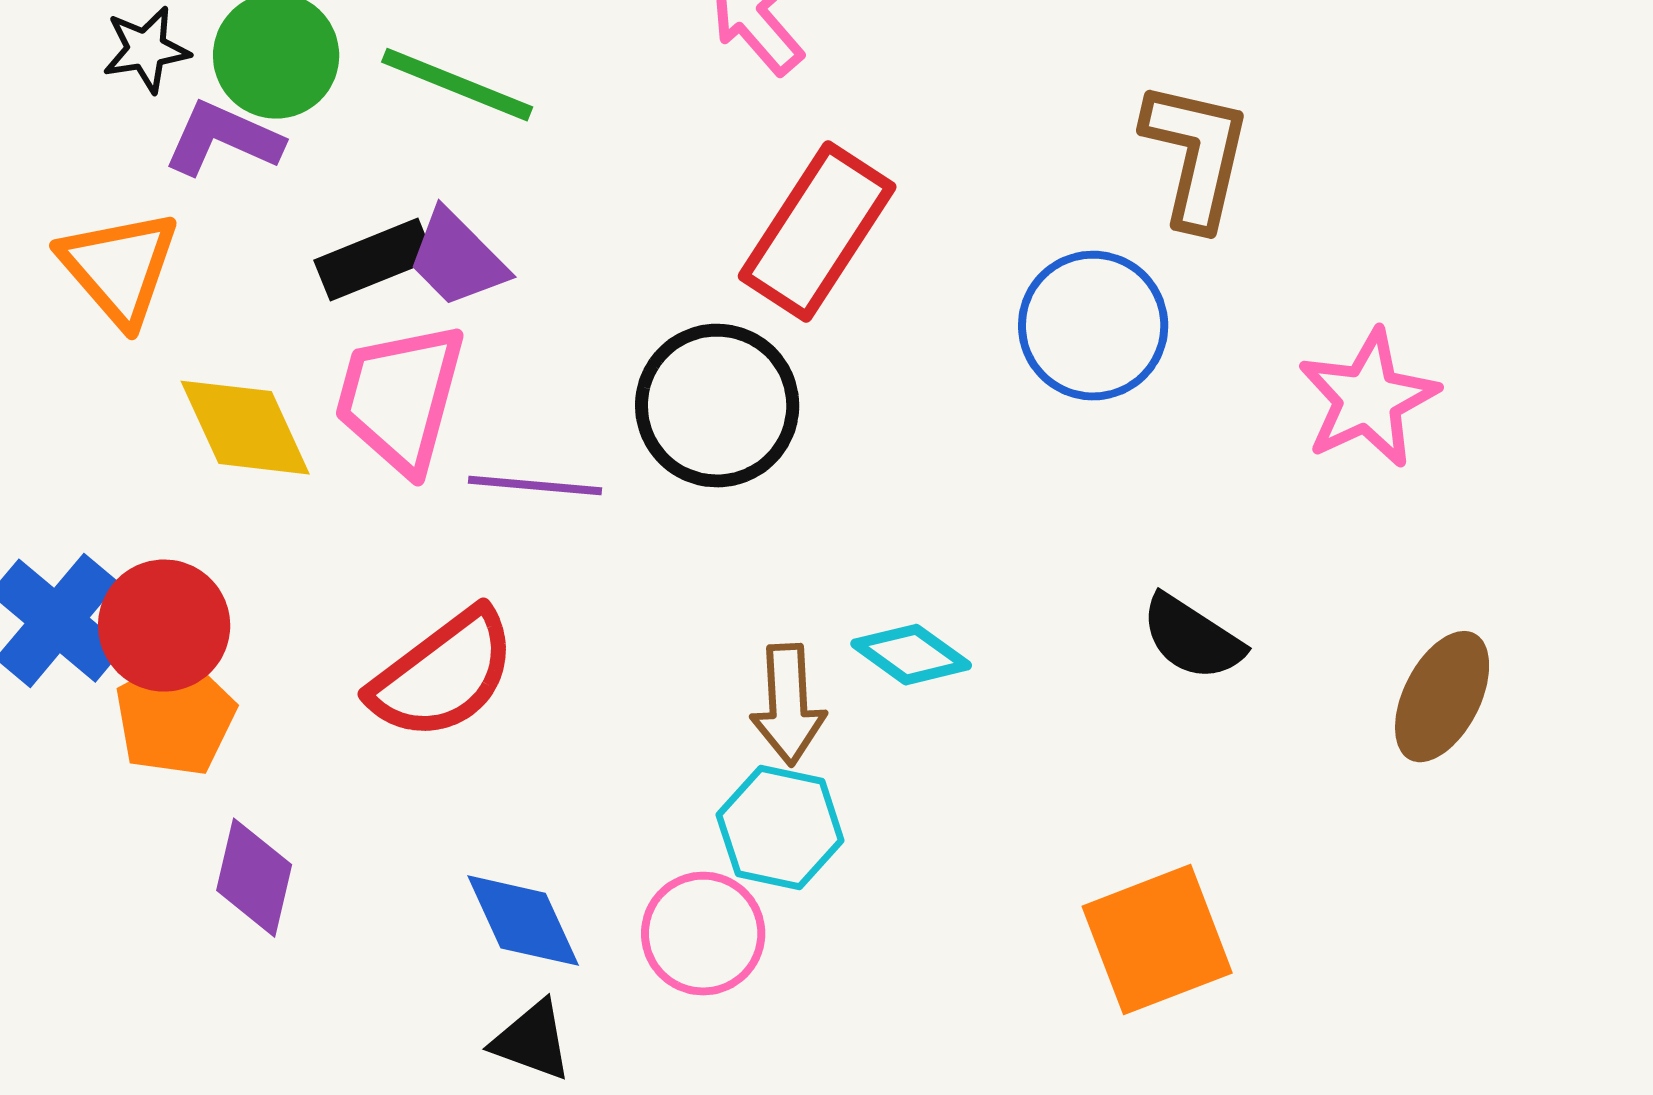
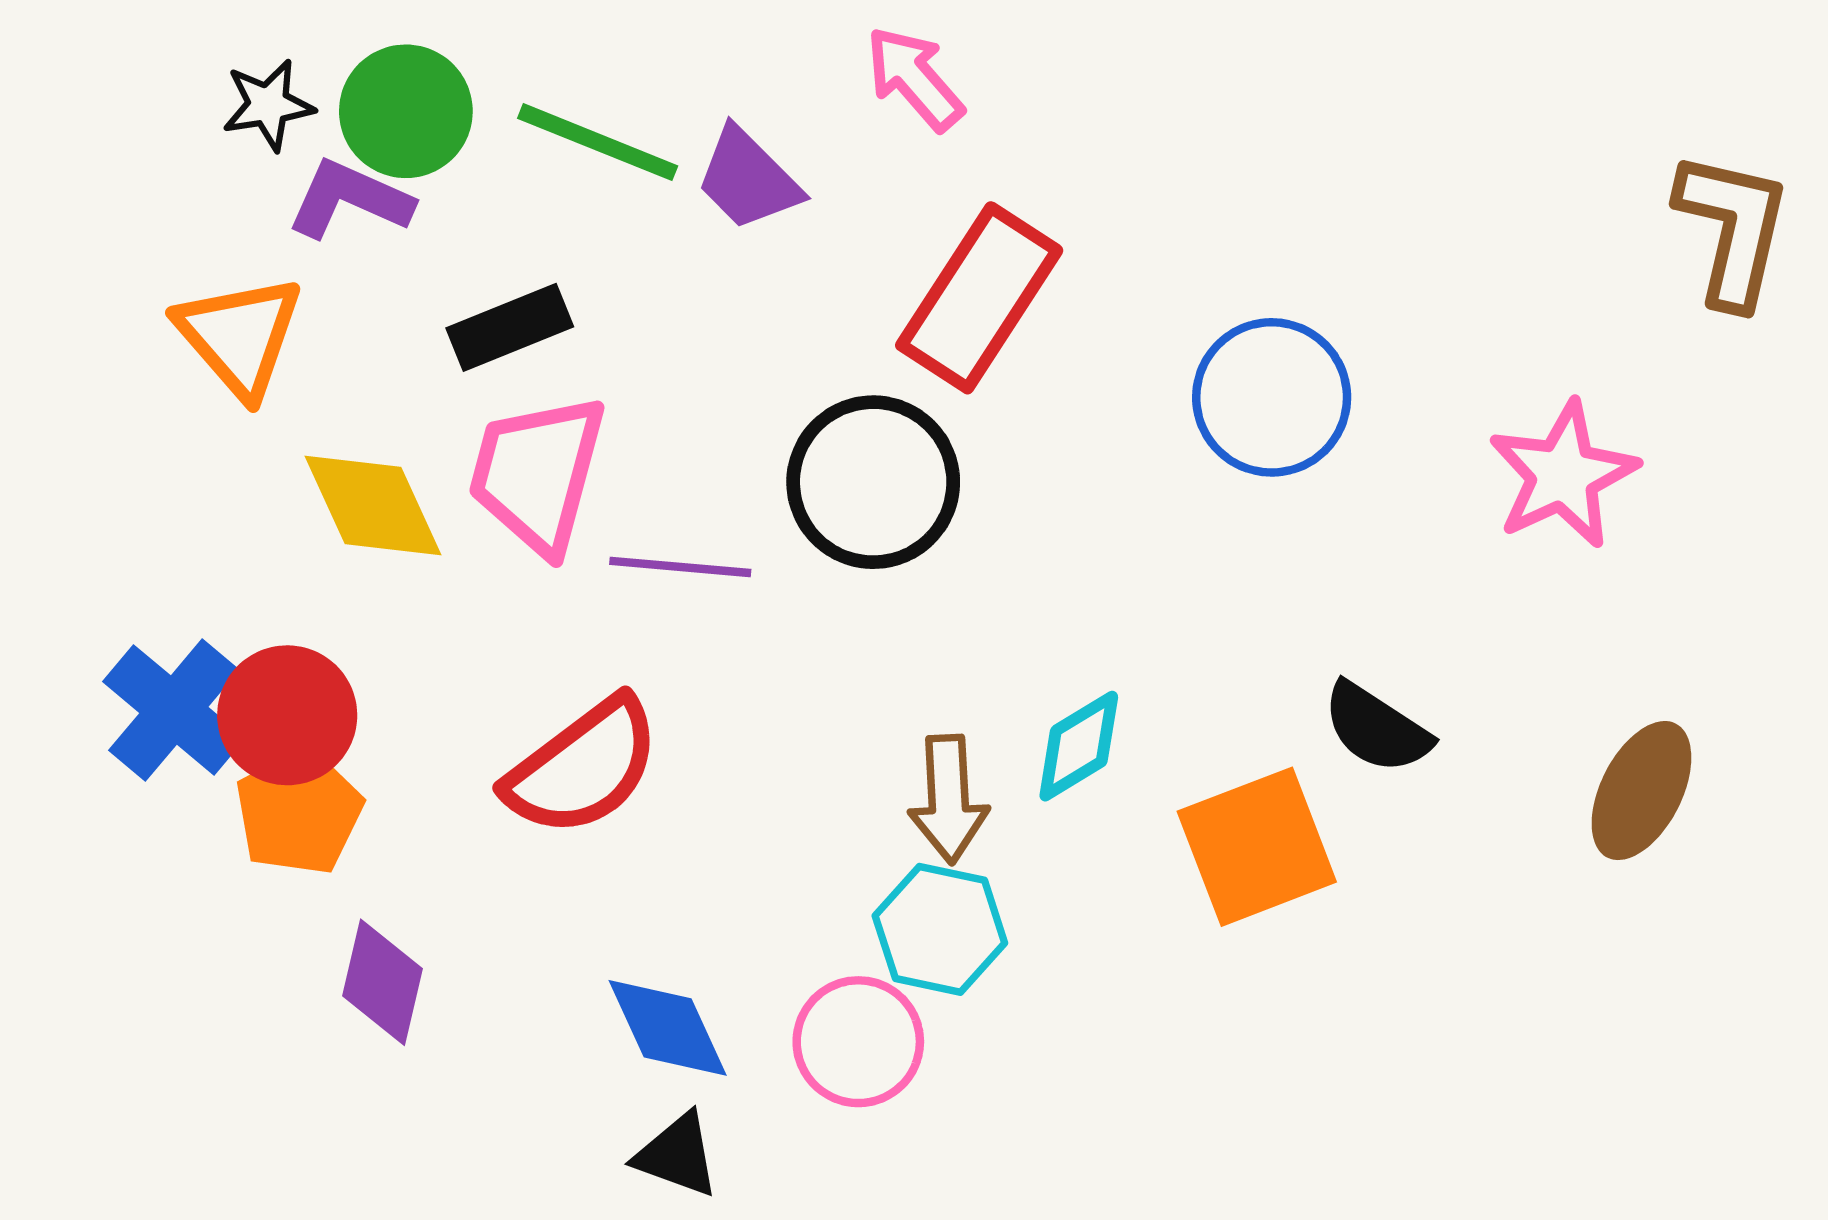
brown L-shape: (1196, 155) -> (1733, 229), moved
purple trapezoid: (457, 259) -> (748, 179), moved
cyan diamond: (911, 655) -> (1079, 746), turned -67
orange square: (1157, 940) -> (1257, 847), moved

